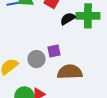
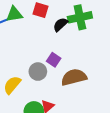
purple square: (54, 51) -> (54, 60), turned -32

